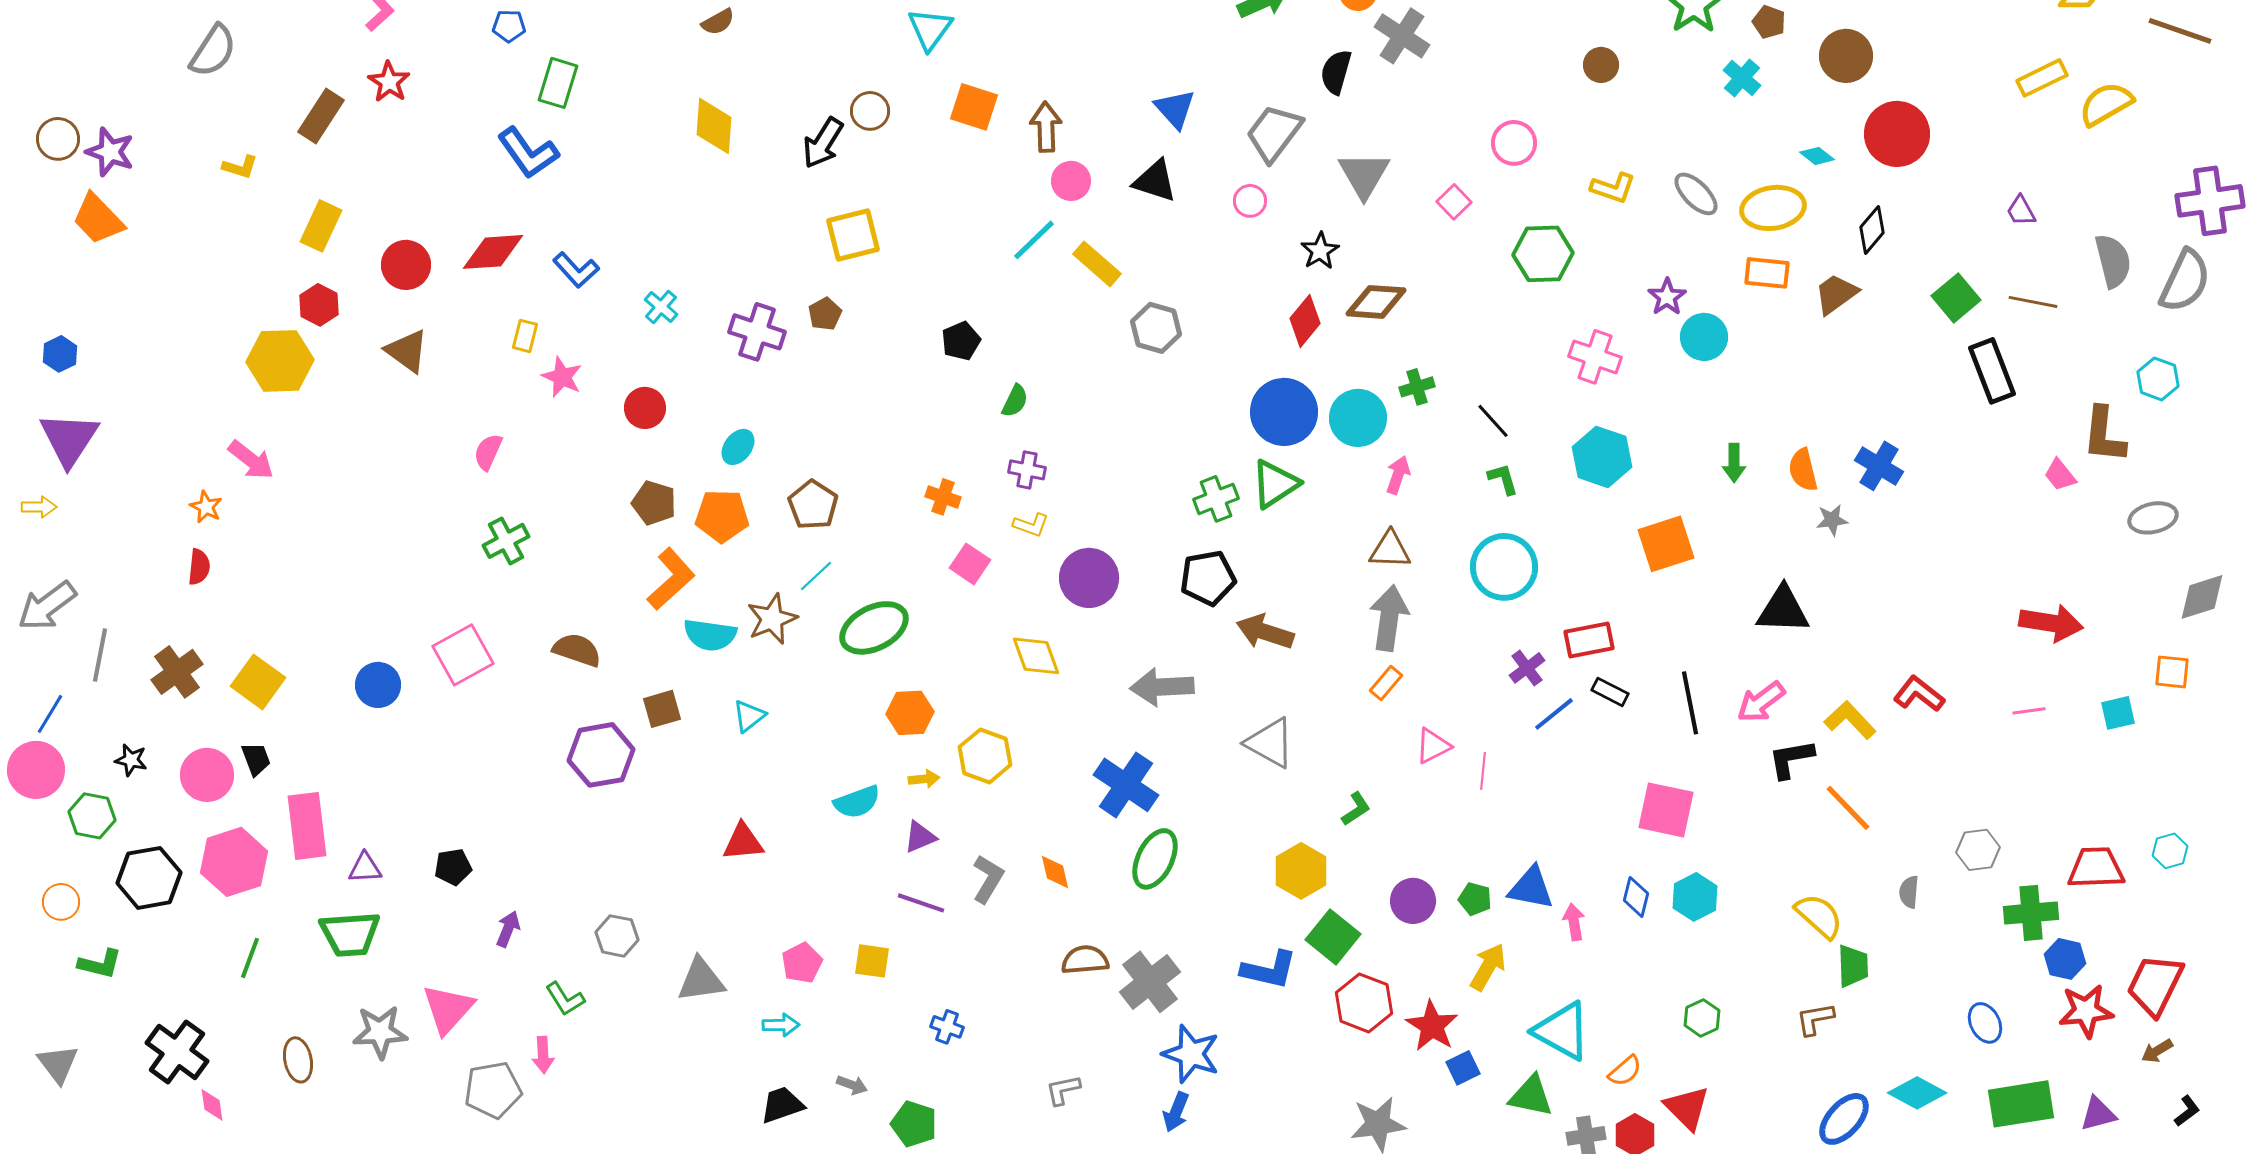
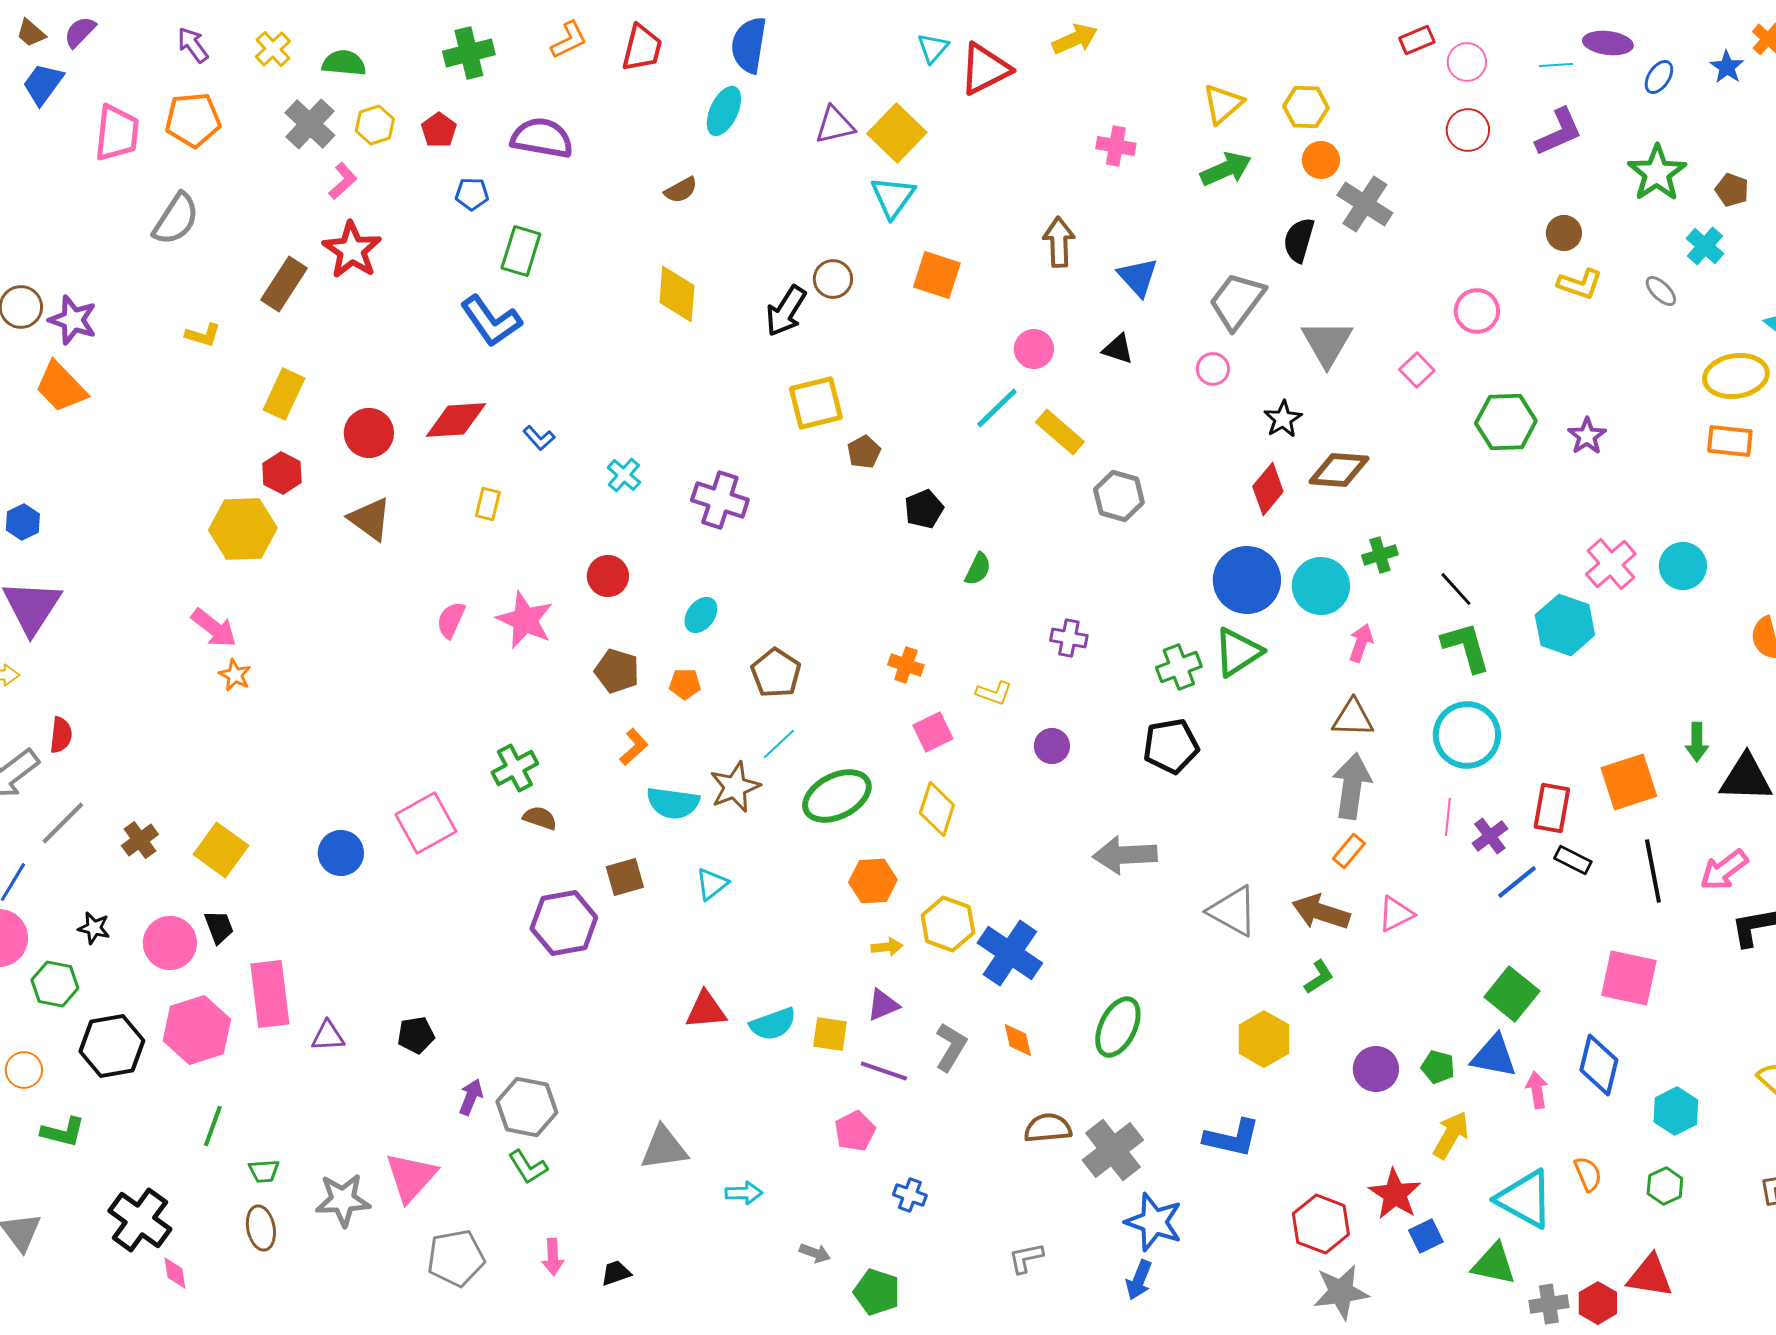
red star: (389, 82) -> (352, 250), size x1.4
brown arrow: (1046, 127) -> (1059, 242), moved
black triangle: (1155, 181) -> (1118, 349), size x0.7
yellow L-shape: (1613, 188) -> (1580, 284), moved
gray ellipse: (1696, 194) -> (1661, 291), moved, size x0.7
blue L-shape: (576, 270) -> (539, 438), size x0.7
purple star: (1667, 297) -> (1587, 436), moved
brown pentagon: (825, 314) -> (864, 452), moved
cyan circle: (1704, 337) -> (1683, 566), moved
pink cross: (1595, 357) -> (1611, 564), moved, turned 30
pink star: (562, 377) -> (525, 620), moved, size x1.4
green arrow: (1734, 463) -> (1697, 742), moved
purple cross: (1027, 470) -> (1069, 638), moved
green L-shape: (1503, 479) -> (1466, 647), size x1.6
orange star: (206, 507) -> (235, 675), moved
orange pentagon: (722, 516) -> (685, 684), size x0.6
green cross: (506, 541) -> (515, 768), moved
orange square: (1666, 544) -> (1629, 782), moved
pink square: (970, 564) -> (933, 732), turned 30
red semicircle: (199, 567) -> (61, 735), moved
purple circle: (1089, 578) -> (1052, 746), size x0.6
orange L-shape: (671, 579) -> (634, 747), size x0.6
brown arrow: (1265, 632) -> (1321, 912), moved
red rectangle: (1589, 640) -> (1552, 808), turned -69
brown semicircle: (577, 650) -> (540, 818), size x0.7
gray line: (100, 655) -> (63, 823), turned 34
yellow diamond: (1036, 656) -> (937, 809), moved, turned 38
brown cross: (177, 672) -> (140, 840), size x0.7
pink line: (1483, 771) -> (1448, 817), moved
blue cross: (1126, 785) -> (1010, 953), moved
cyan semicircle: (857, 802) -> (773, 1024), moved
blue diamond: (1636, 897) -> (1599, 1065), size x1.5
cyan hexagon: (1695, 897) -> (1676, 1111), moved
green trapezoid: (350, 934) -> (264, 1171), moved, size x0.5
gray hexagon: (617, 936) -> (527, 1107), moved, size x1.4
green square: (1333, 937) -> (1512, 994), moved
yellow square: (872, 961) -> (830, 1034), moved
pink pentagon: (802, 963) -> (855, 1131), moved
red hexagon: (1364, 1003) -> (1321, 1224), moved
pink arrow: (543, 1055) -> (553, 1257), moved
orange semicircle: (1625, 1071) -> (1588, 1174), moved, turned -72
black trapezoid: (782, 1105) -> (616, 1273), moved, size x0.7
red triangle: (1687, 1108) -> (1650, 1276), turned -36

